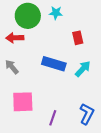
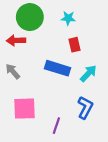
cyan star: (56, 13) -> (68, 18), moved
red rectangle: (78, 38) -> (75, 45), moved
blue L-shape: (87, 114) -> (85, 108), moved

